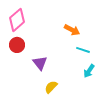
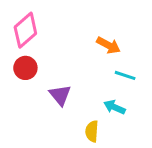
cyan arrow: (89, 71) -> (114, 107), moved, turned 80
yellow semicircle: (51, 87) -> (92, 131), moved, turned -40

